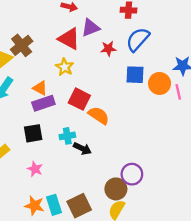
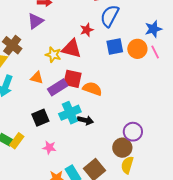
purple triangle: (91, 28) -> (36, 21), moved
red triangle: (69, 39) -> (71, 49), moved
purple rectangle: (43, 103) -> (58, 87), moved
cyan cross: (67, 136) -> (70, 113), size x1.5

